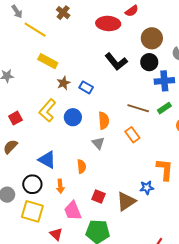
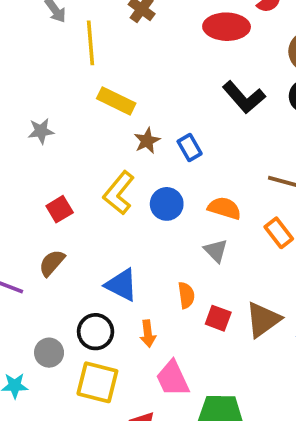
yellow line: (35, 30) -> (90, 43), turned 55
blue rectangle: (86, 87) -> (190, 148), turned 32
orange semicircle: (104, 121) -> (224, 208), turned -66
red square: (98, 196) -> (218, 318), moved
brown triangle: (126, 201) -> (263, 320), moved

